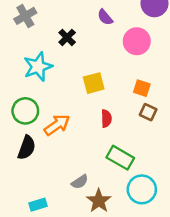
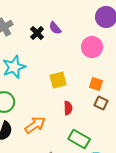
purple semicircle: (105, 17) -> (55, 28), moved
black cross: (67, 37) -> (37, 33), moved
orange arrow: (57, 125) -> (35, 125), moved

